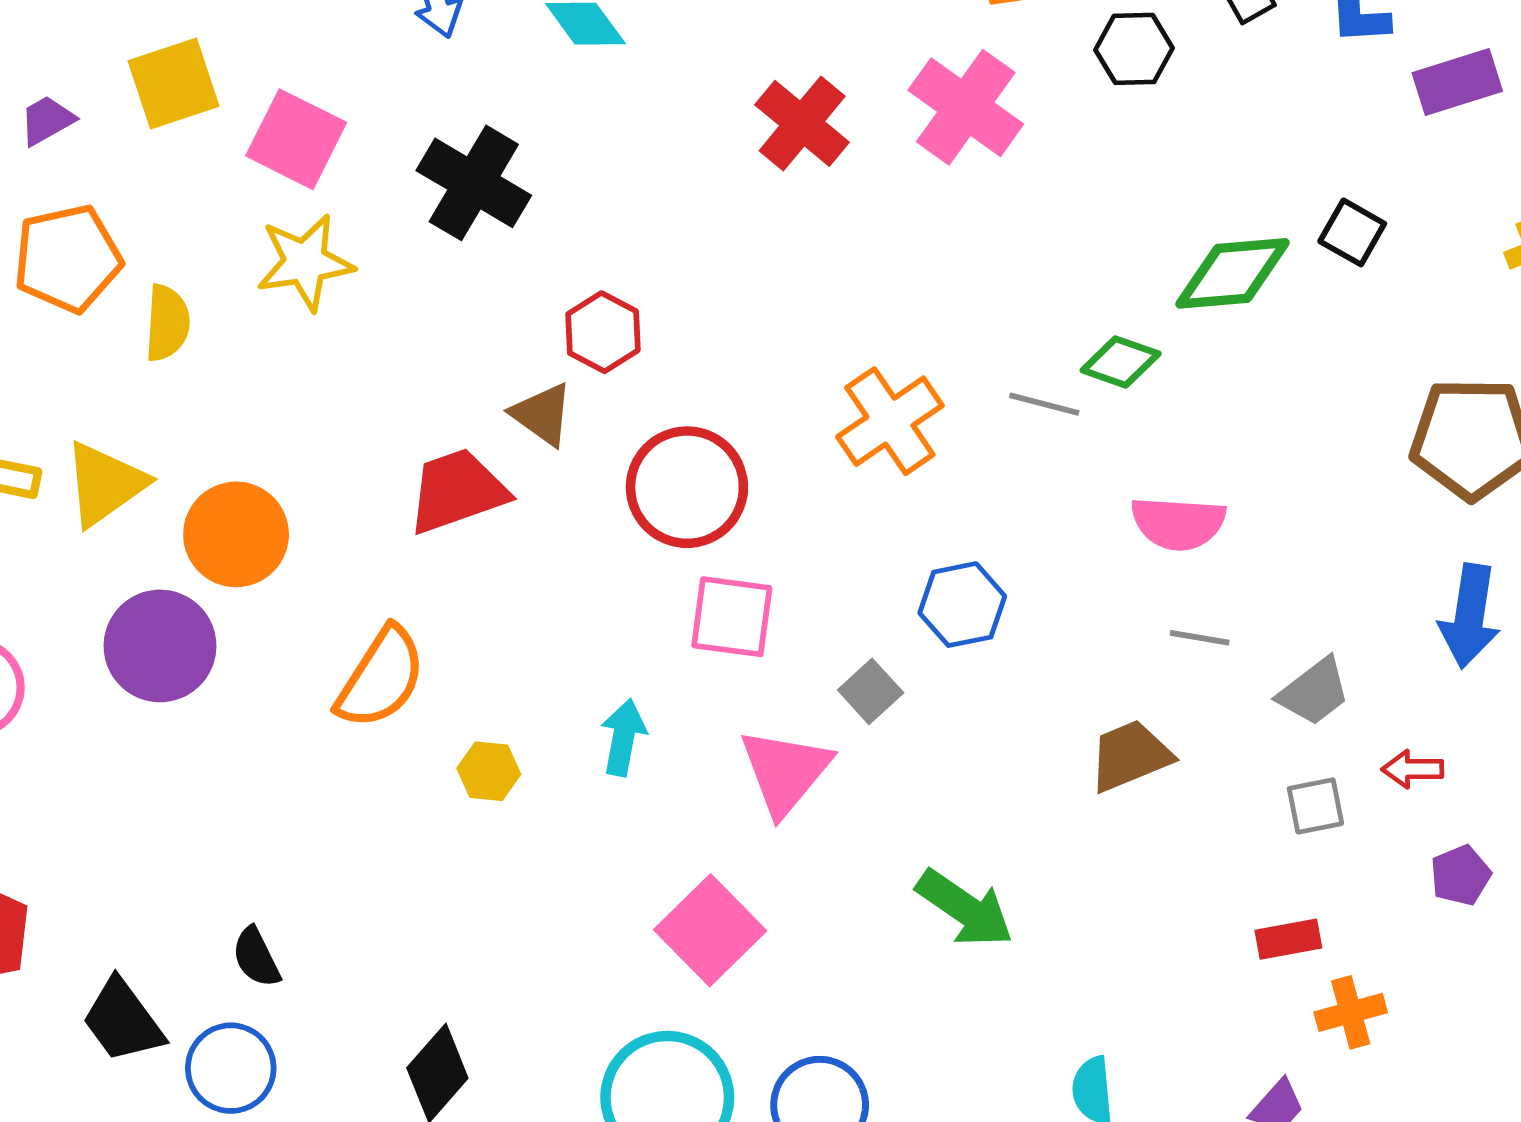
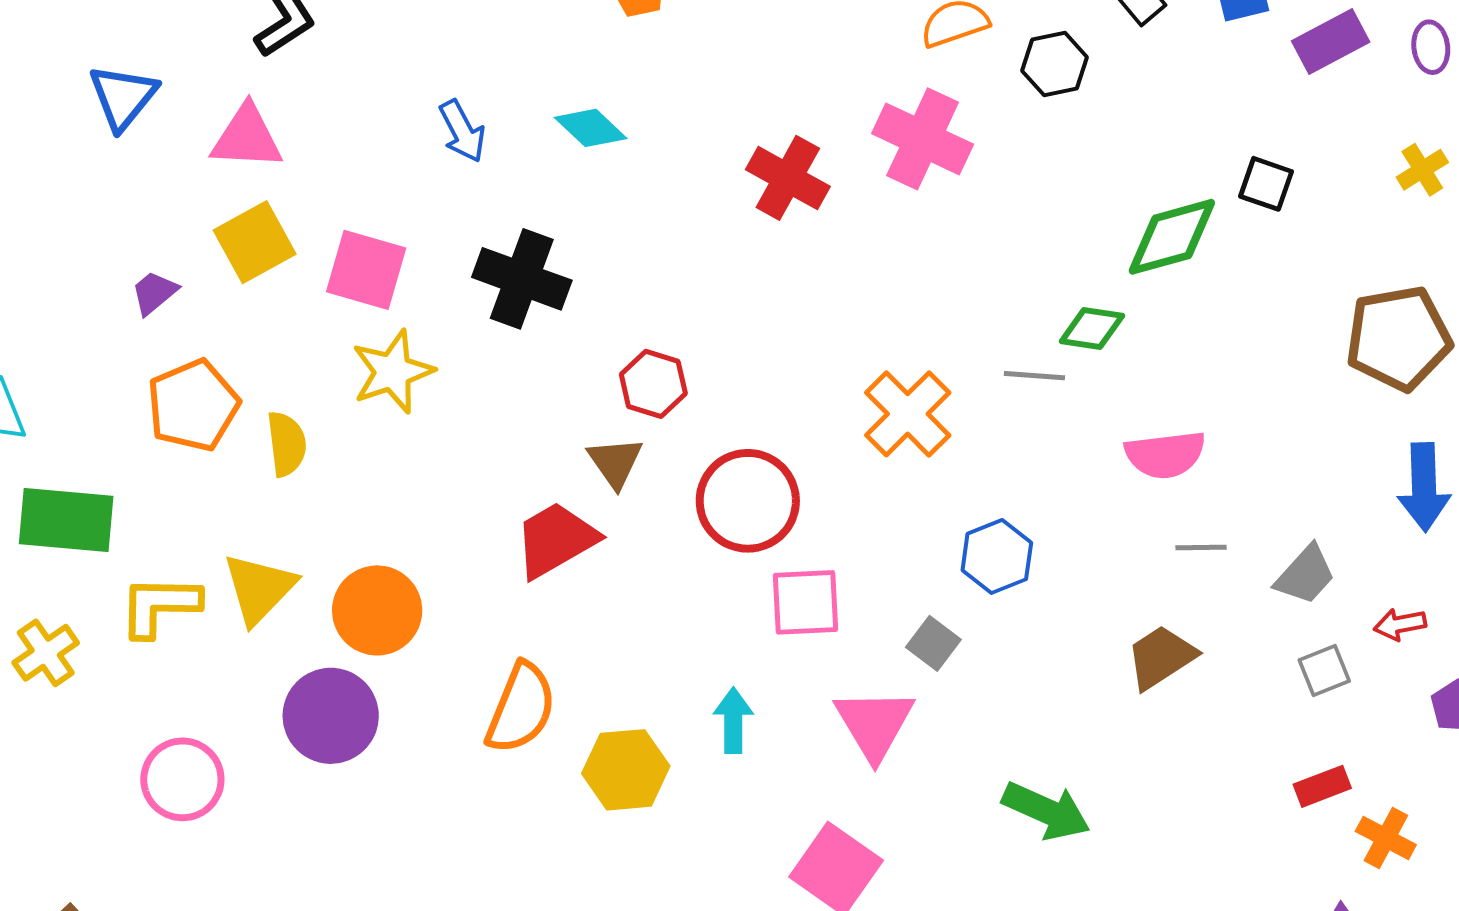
brown triangle: (542, 414) -> (615, 462), turned 30
yellow hexagon: (489, 771) -> (626, 770), size x1.6
orange cross: (1351, 1012) -> (1386, 838), turned -36

